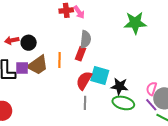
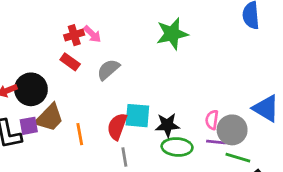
gray semicircle: (86, 39) -> (108, 70), turned -126
black circle: (29, 43) -> (31, 89), size x1.5
red rectangle: (81, 54) -> (70, 62), moved, turned -64
orange line: (60, 60) -> (80, 134), moved
purple line: (151, 105) -> (216, 142), turned -32

